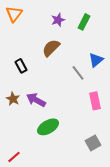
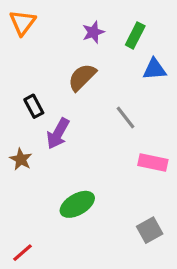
blue triangle: (96, 60) -> (154, 69), moved, turned 35
purple arrow: (36, 100) -> (58, 134), moved, turned -90
pink rectangle: (95, 101) -> (153, 163), turned -66

